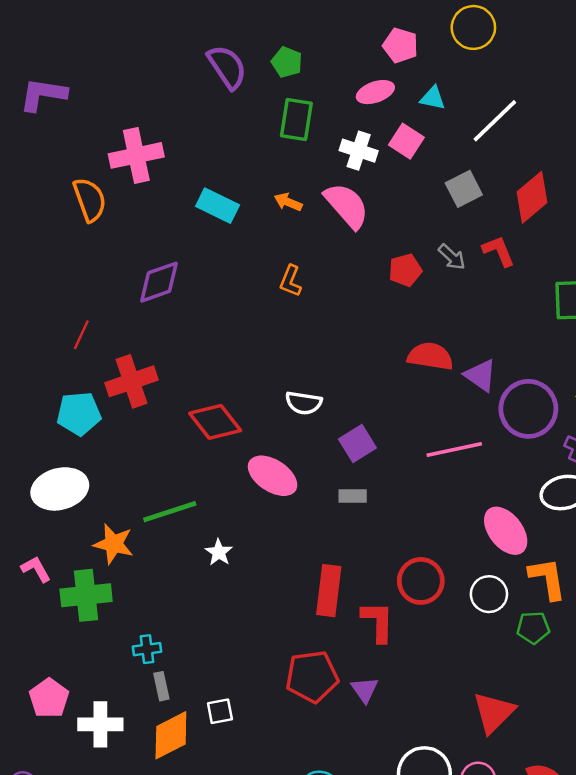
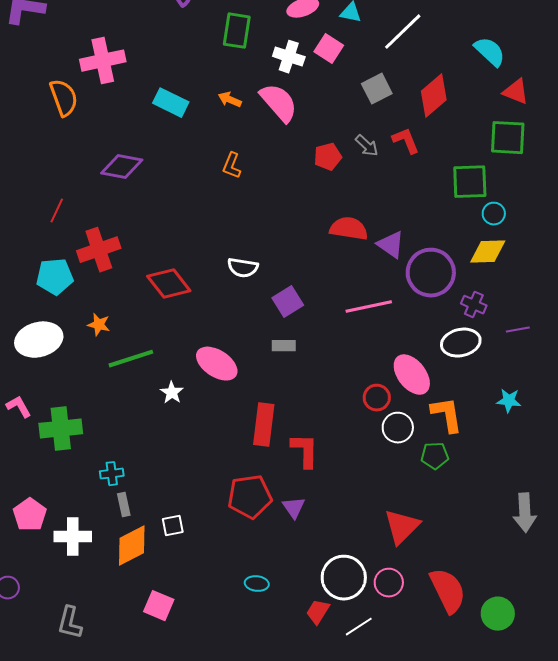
purple diamond: (159, 282) -> (122, 167), turned 30
pink ellipse: (273, 476) -> (217, 364), moved
orange star: (114, 544) -> (99, 325), moved, size x0.7
red circle: (421, 581) -> (377, 398), moved, size x0.7

